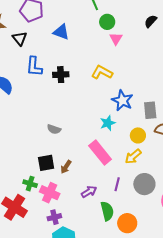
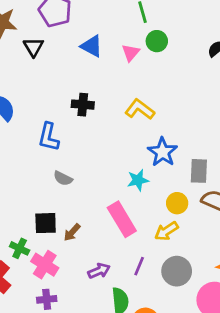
pink triangle: (116, 39) -> (131, 53), moved
blue L-shape: (34, 67) -> (49, 137), moved

